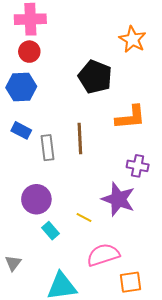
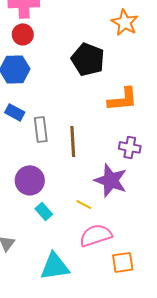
brown line: (80, 139) -> (73, 141), moved
yellow line: (84, 217) -> (84, 204), moved

